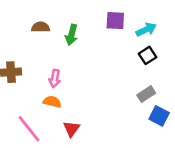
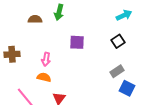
purple square: (115, 21) -> (77, 42), moved
cyan arrow: (146, 30) -> (124, 15), moved
green arrow: (71, 35) -> (59, 12), moved

